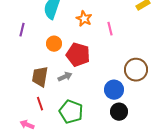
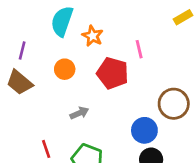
orange star: (84, 19) -> (93, 36), moved
red pentagon: (78, 55) -> (113, 73), moved
brown trapezoid: (40, 77) -> (19, 82), moved, turned -60

